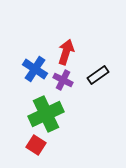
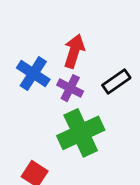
green cross: (46, 114) -> (81, 133), moved

